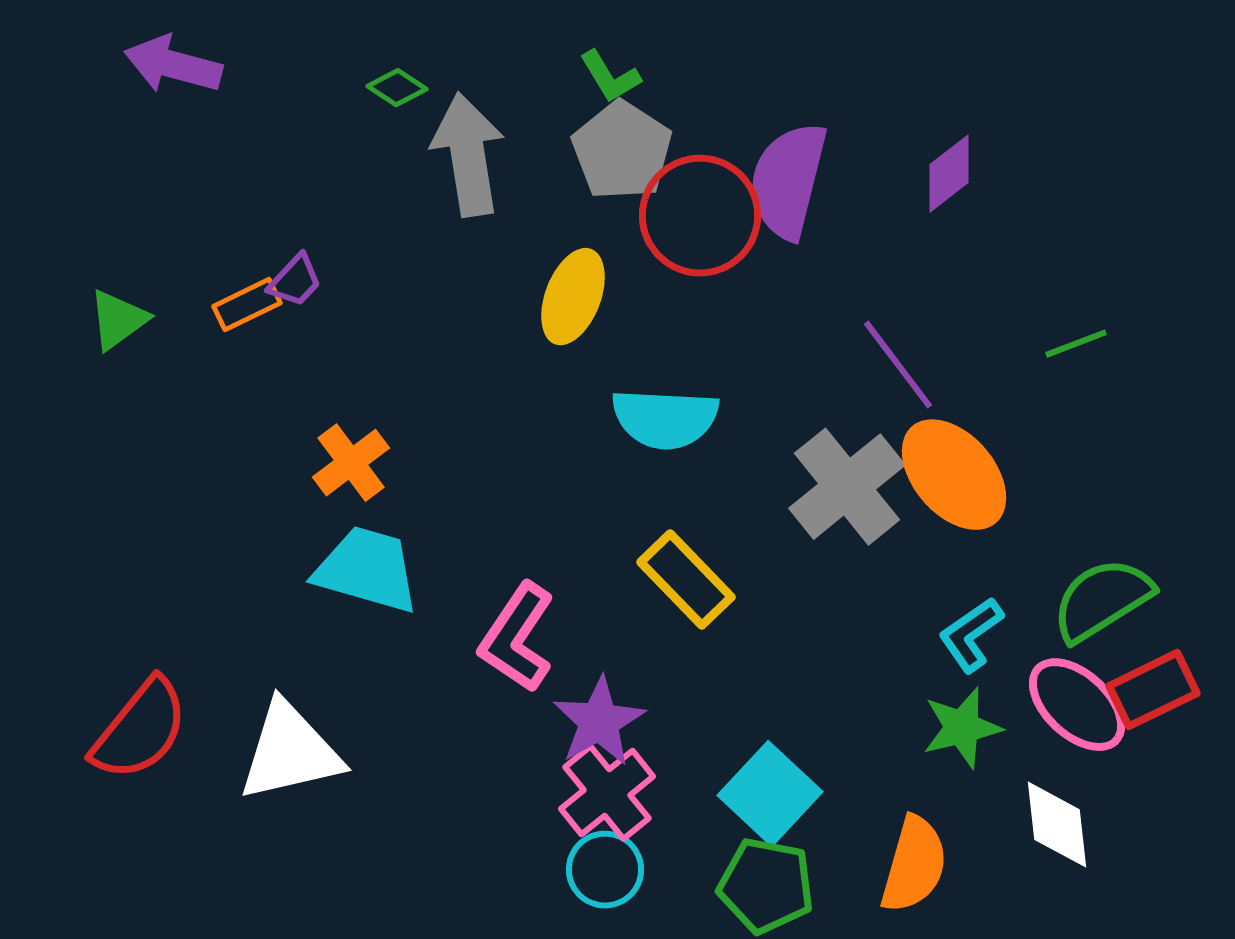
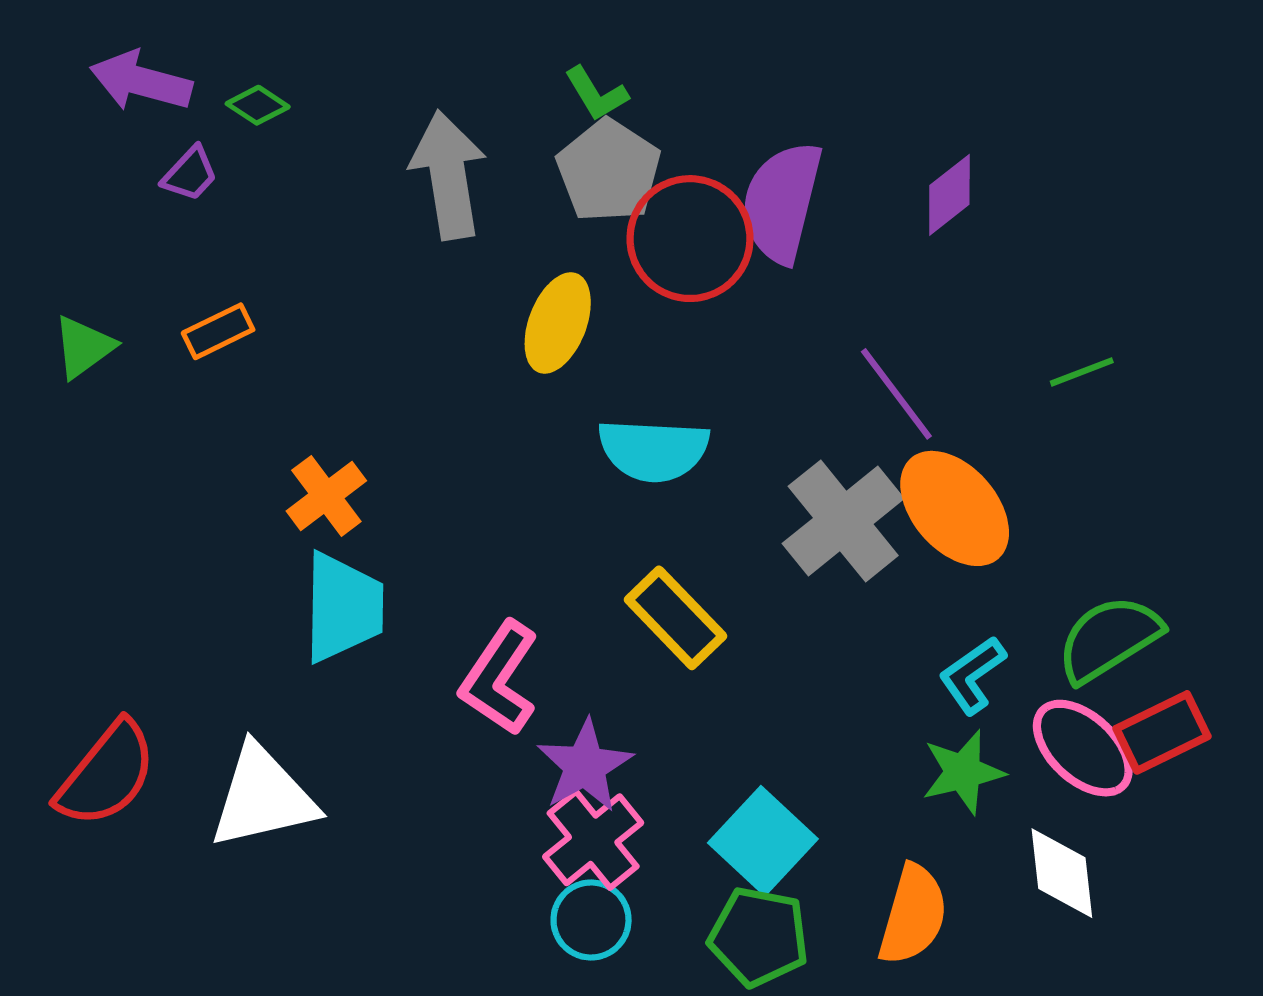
green diamond: (397, 88) -> (258, 105), moved
purple trapezoid: (295, 281) -> (190, 174), moved
cyan trapezoid: (367, 570) -> (343, 607), turned 75

